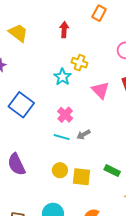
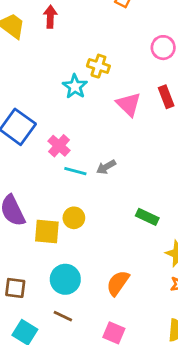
red arrow: (64, 30) -> (50, 17), moved
pink cross: (65, 115) -> (59, 146), moved
yellow square: (81, 177) -> (47, 232), moved

